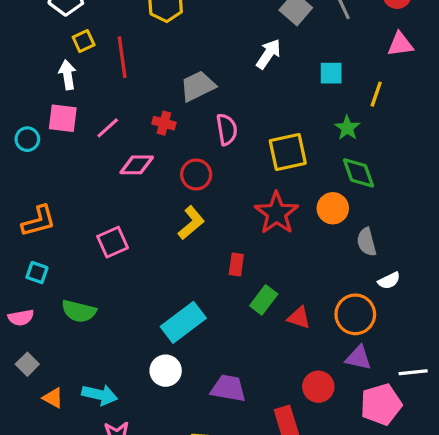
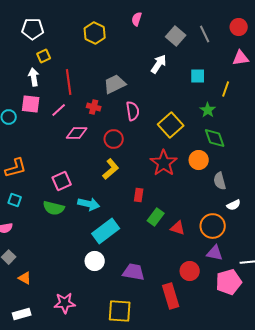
red line: (122, 57) -> (69, 82), moved
yellow square: (288, 152) -> (171, 125), turned -30
green semicircle: (79, 311) -> (54, 208), moved
cyan arrow: (100, 395) -> (89, 204), moved

